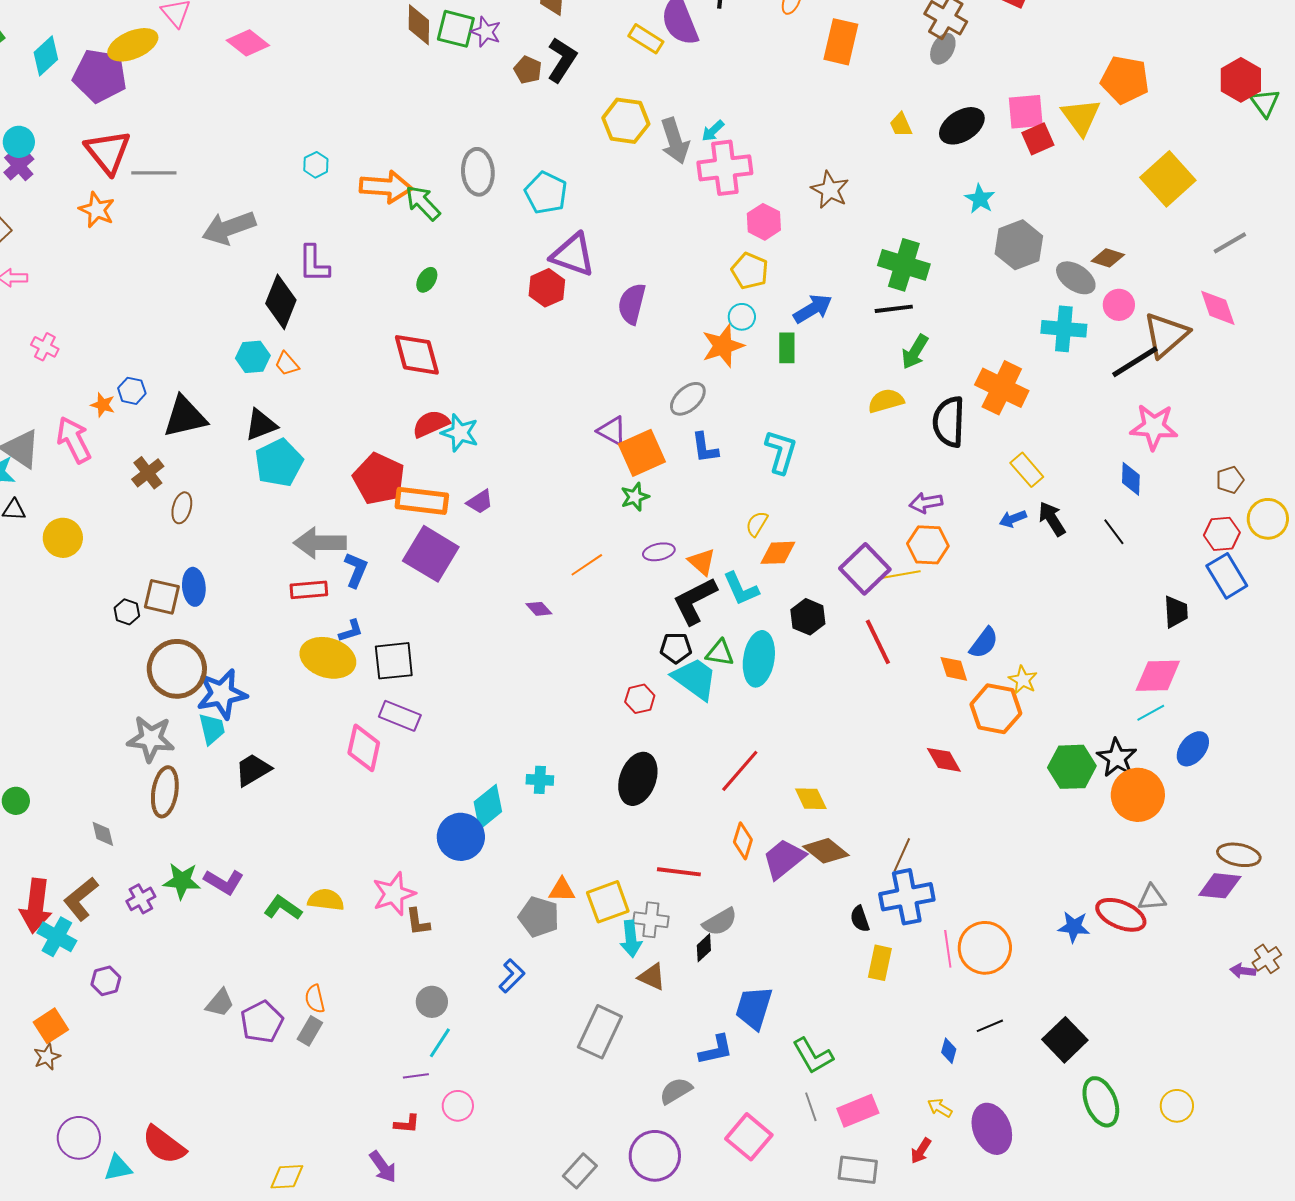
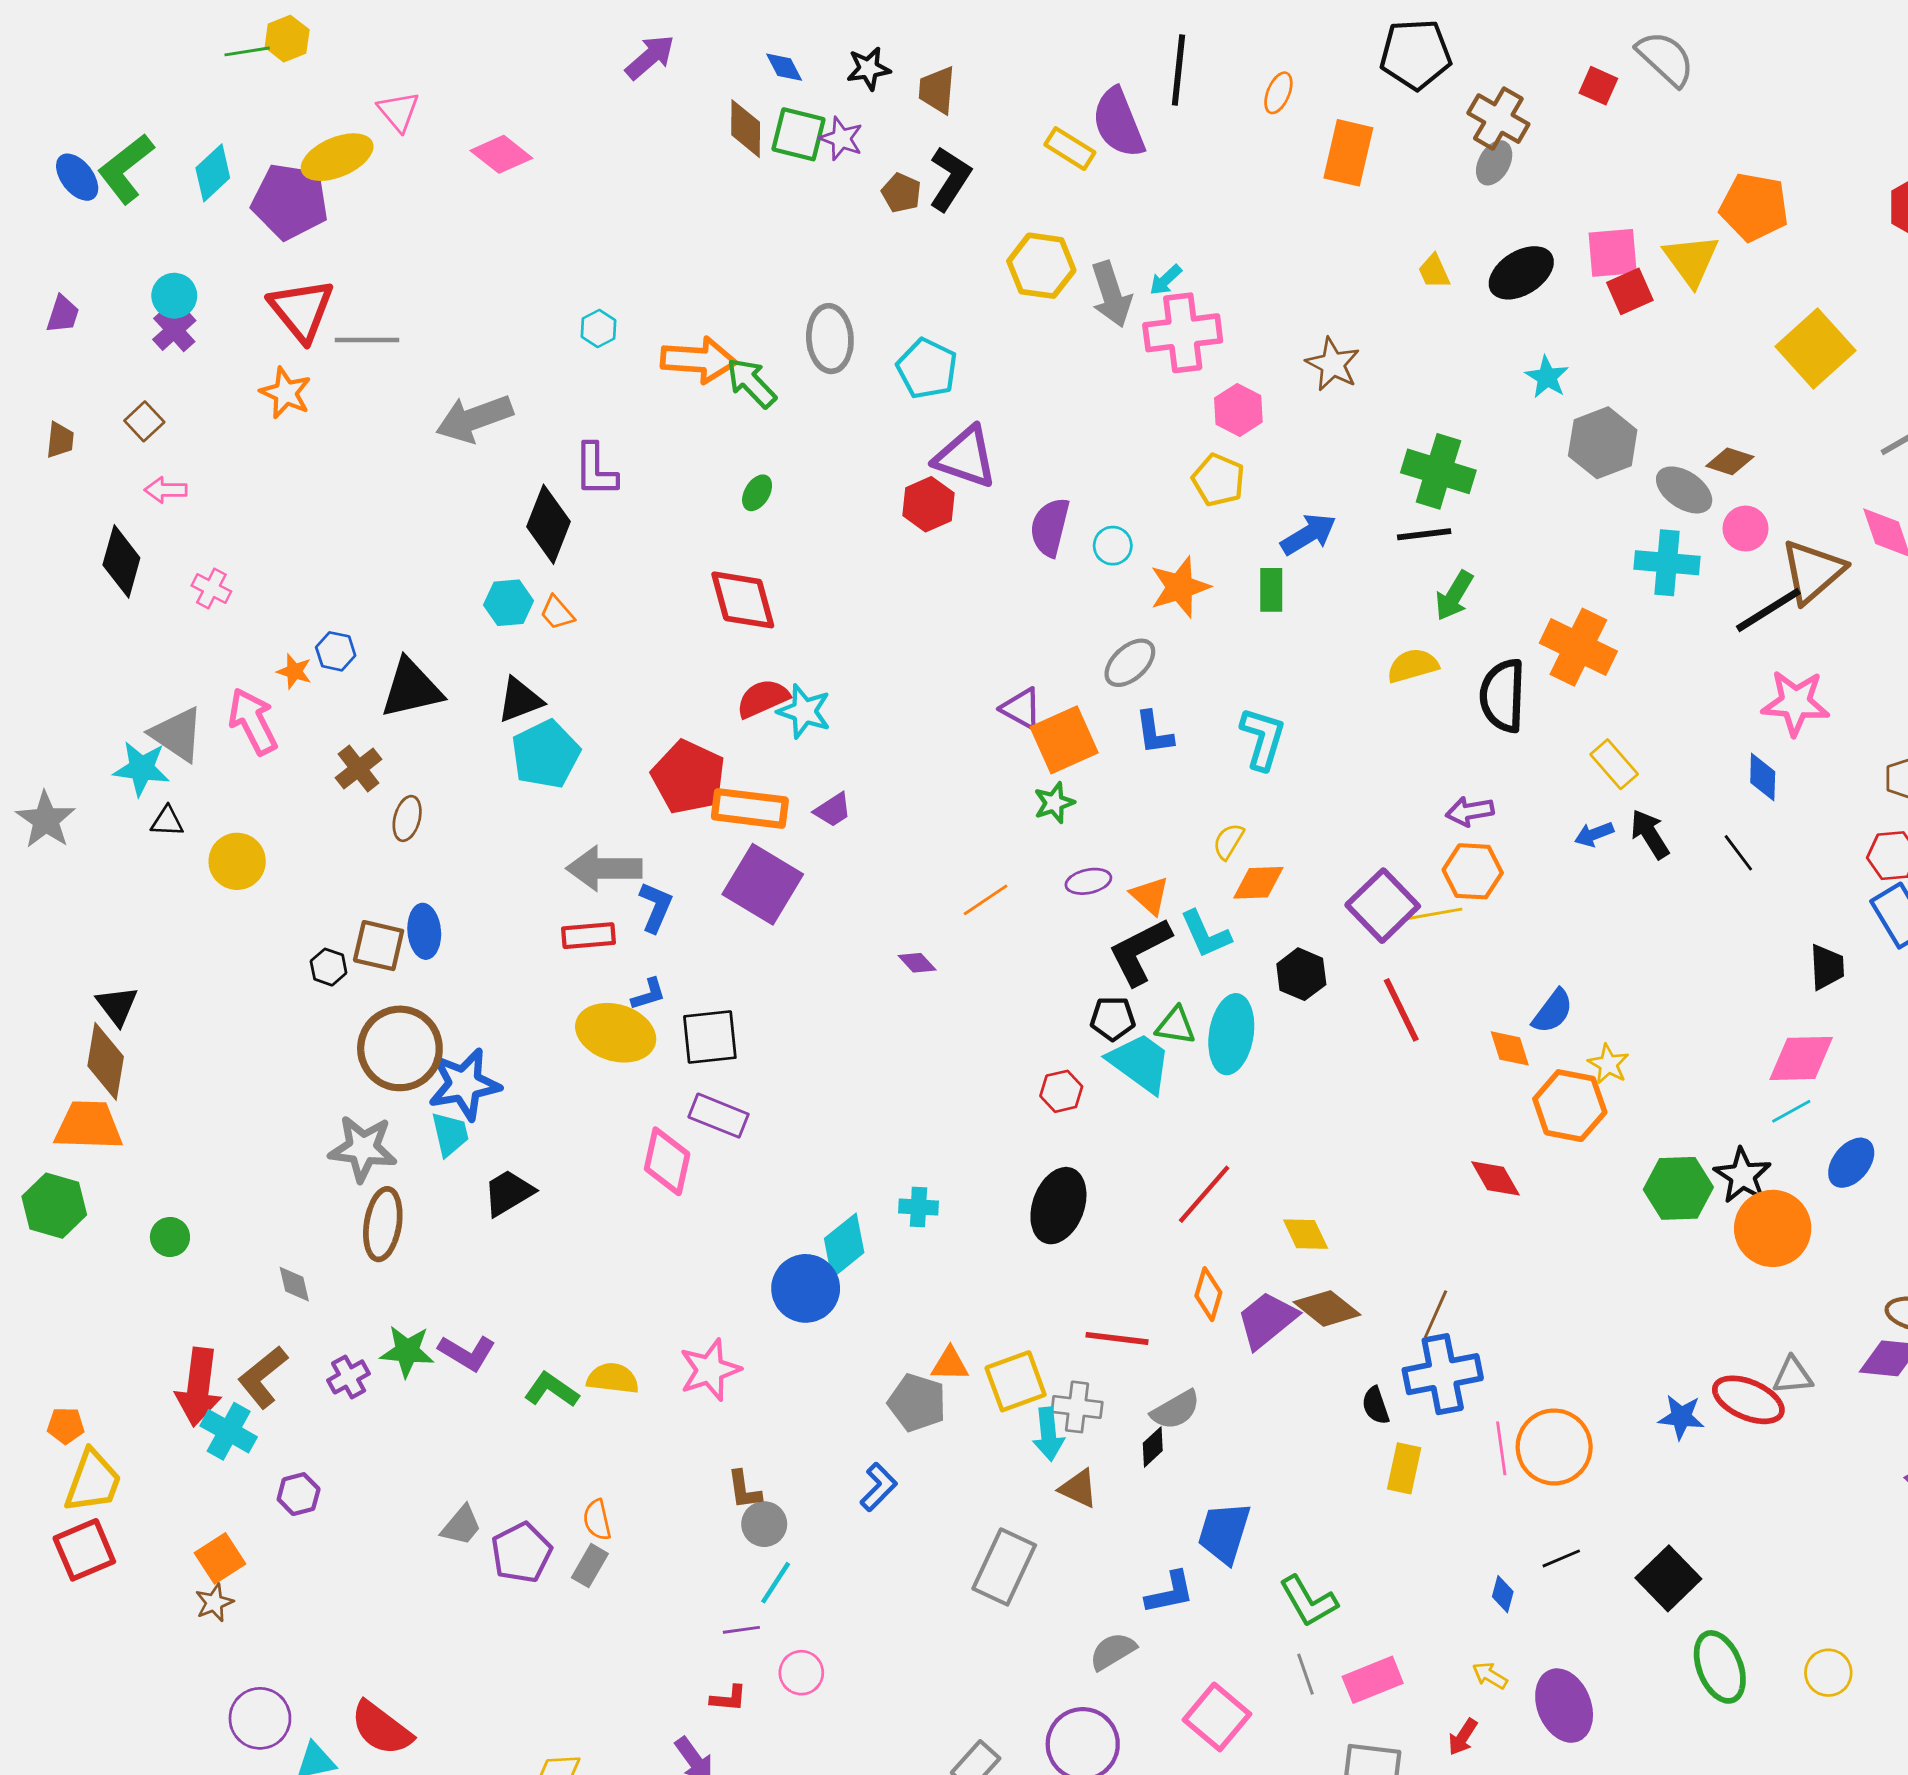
cyan circle: (742, 317) -> (1113, 546), moved
brown L-shape: (418, 922) -> (744, 1490), moved

